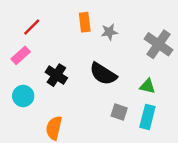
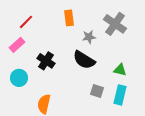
gray star: (109, 32) -> (89, 37), moved
gray cross: (159, 44) -> (115, 24), moved

